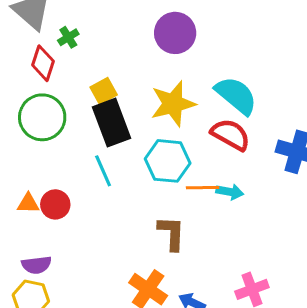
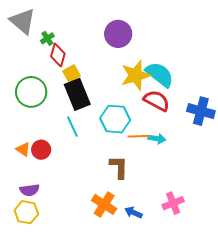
red diamond: (43, 63) -> (58, 55), moved
yellow star: (173, 104) -> (136, 75), moved
orange triangle: (28, 203) -> (23, 149), turned 35

